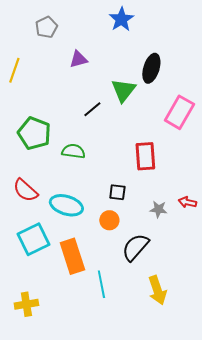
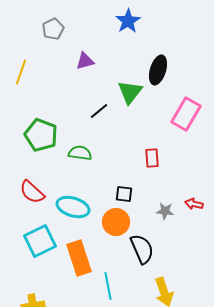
red rectangle: (145, 156) -> (152, 158), size x0.7
orange circle: (109, 220) -> (116, 222), size x1.4
black semicircle: (135, 247) -> (142, 249), turned 116

